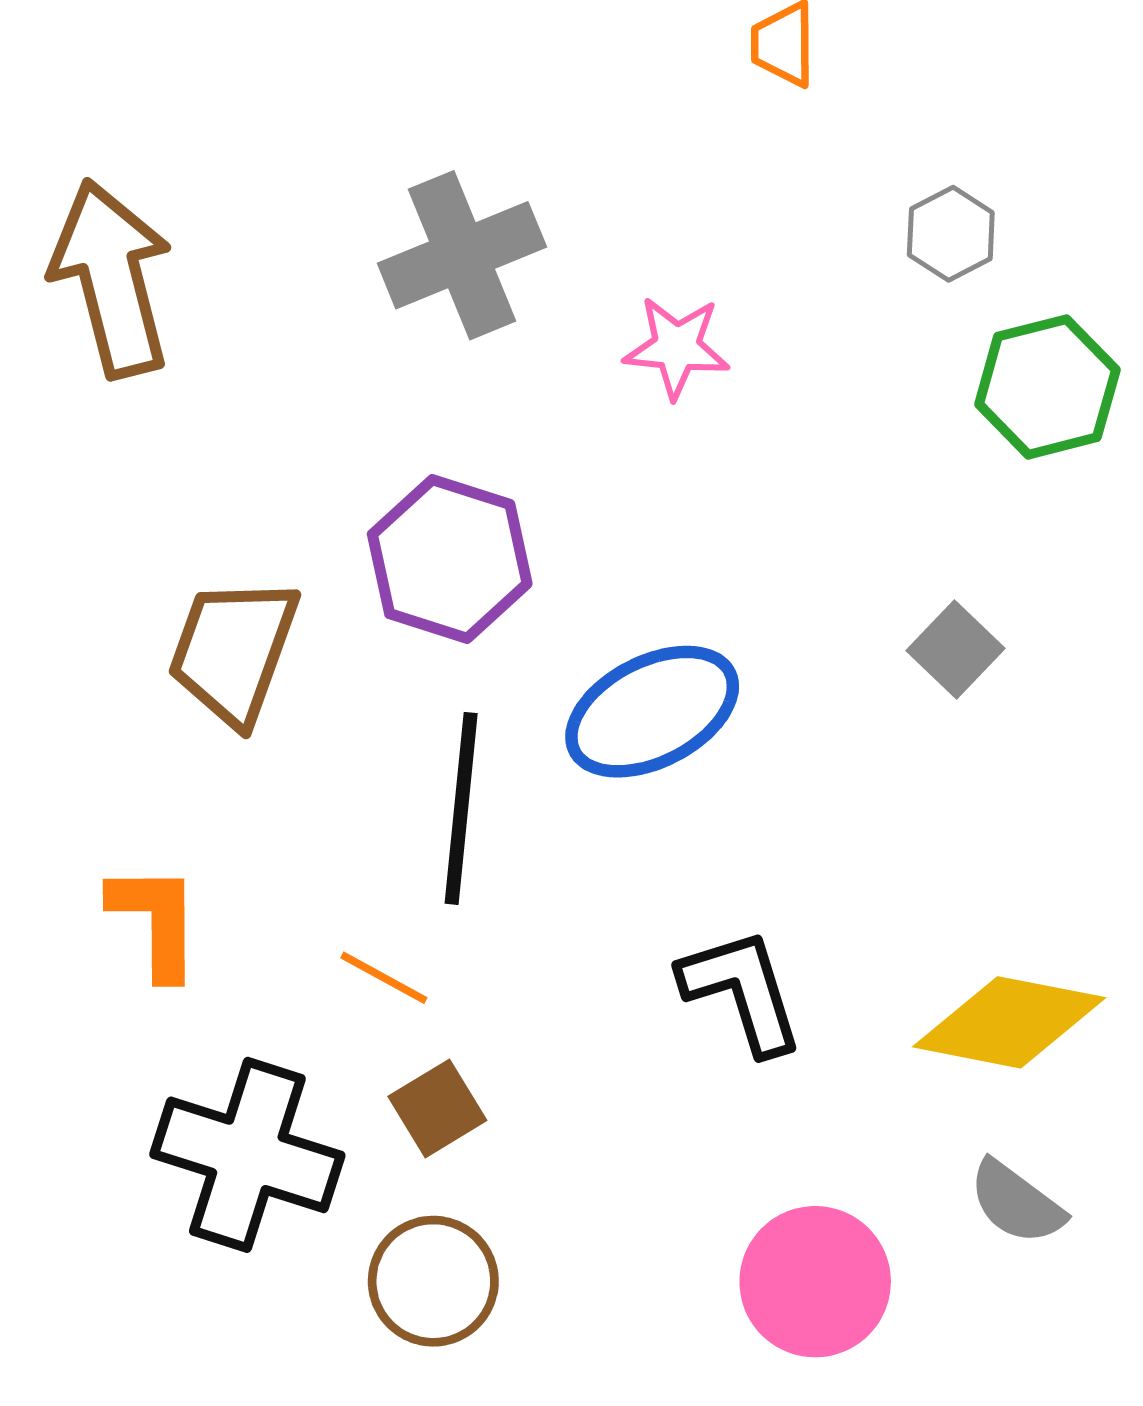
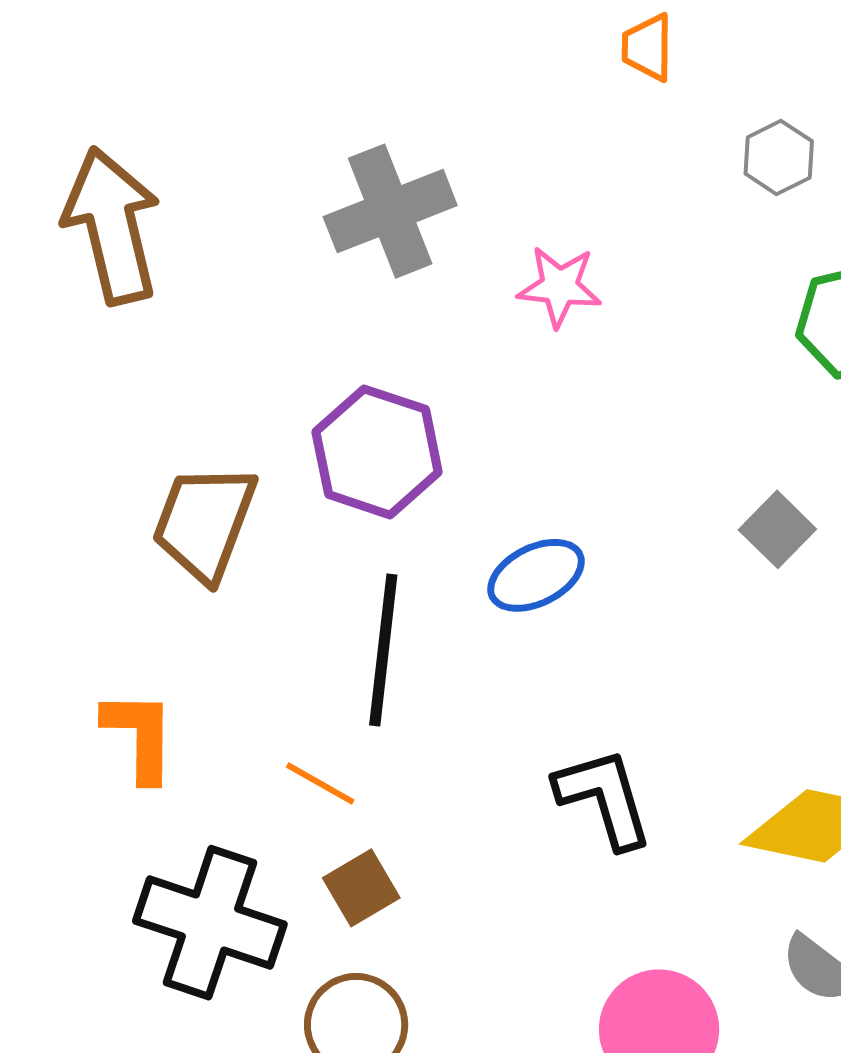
gray hexagon: (951, 234) -> (779, 157), moved
blue ellipse: (652, 712) -> (536, 575), size x0.7

